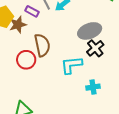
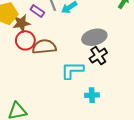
brown semicircle: (42, 45) -> (44, 47), turned -90
red circle: (26, 60) -> (25, 40), moved

